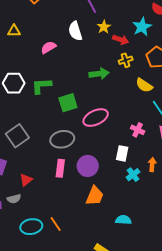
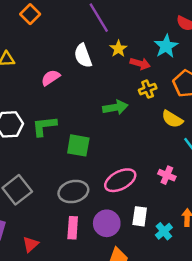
green square: (68, 103) -> (78, 145), turned 30
pink ellipse: (96, 118) -> (120, 180), moved
white rectangle: (122, 153) -> (140, 216), moved

